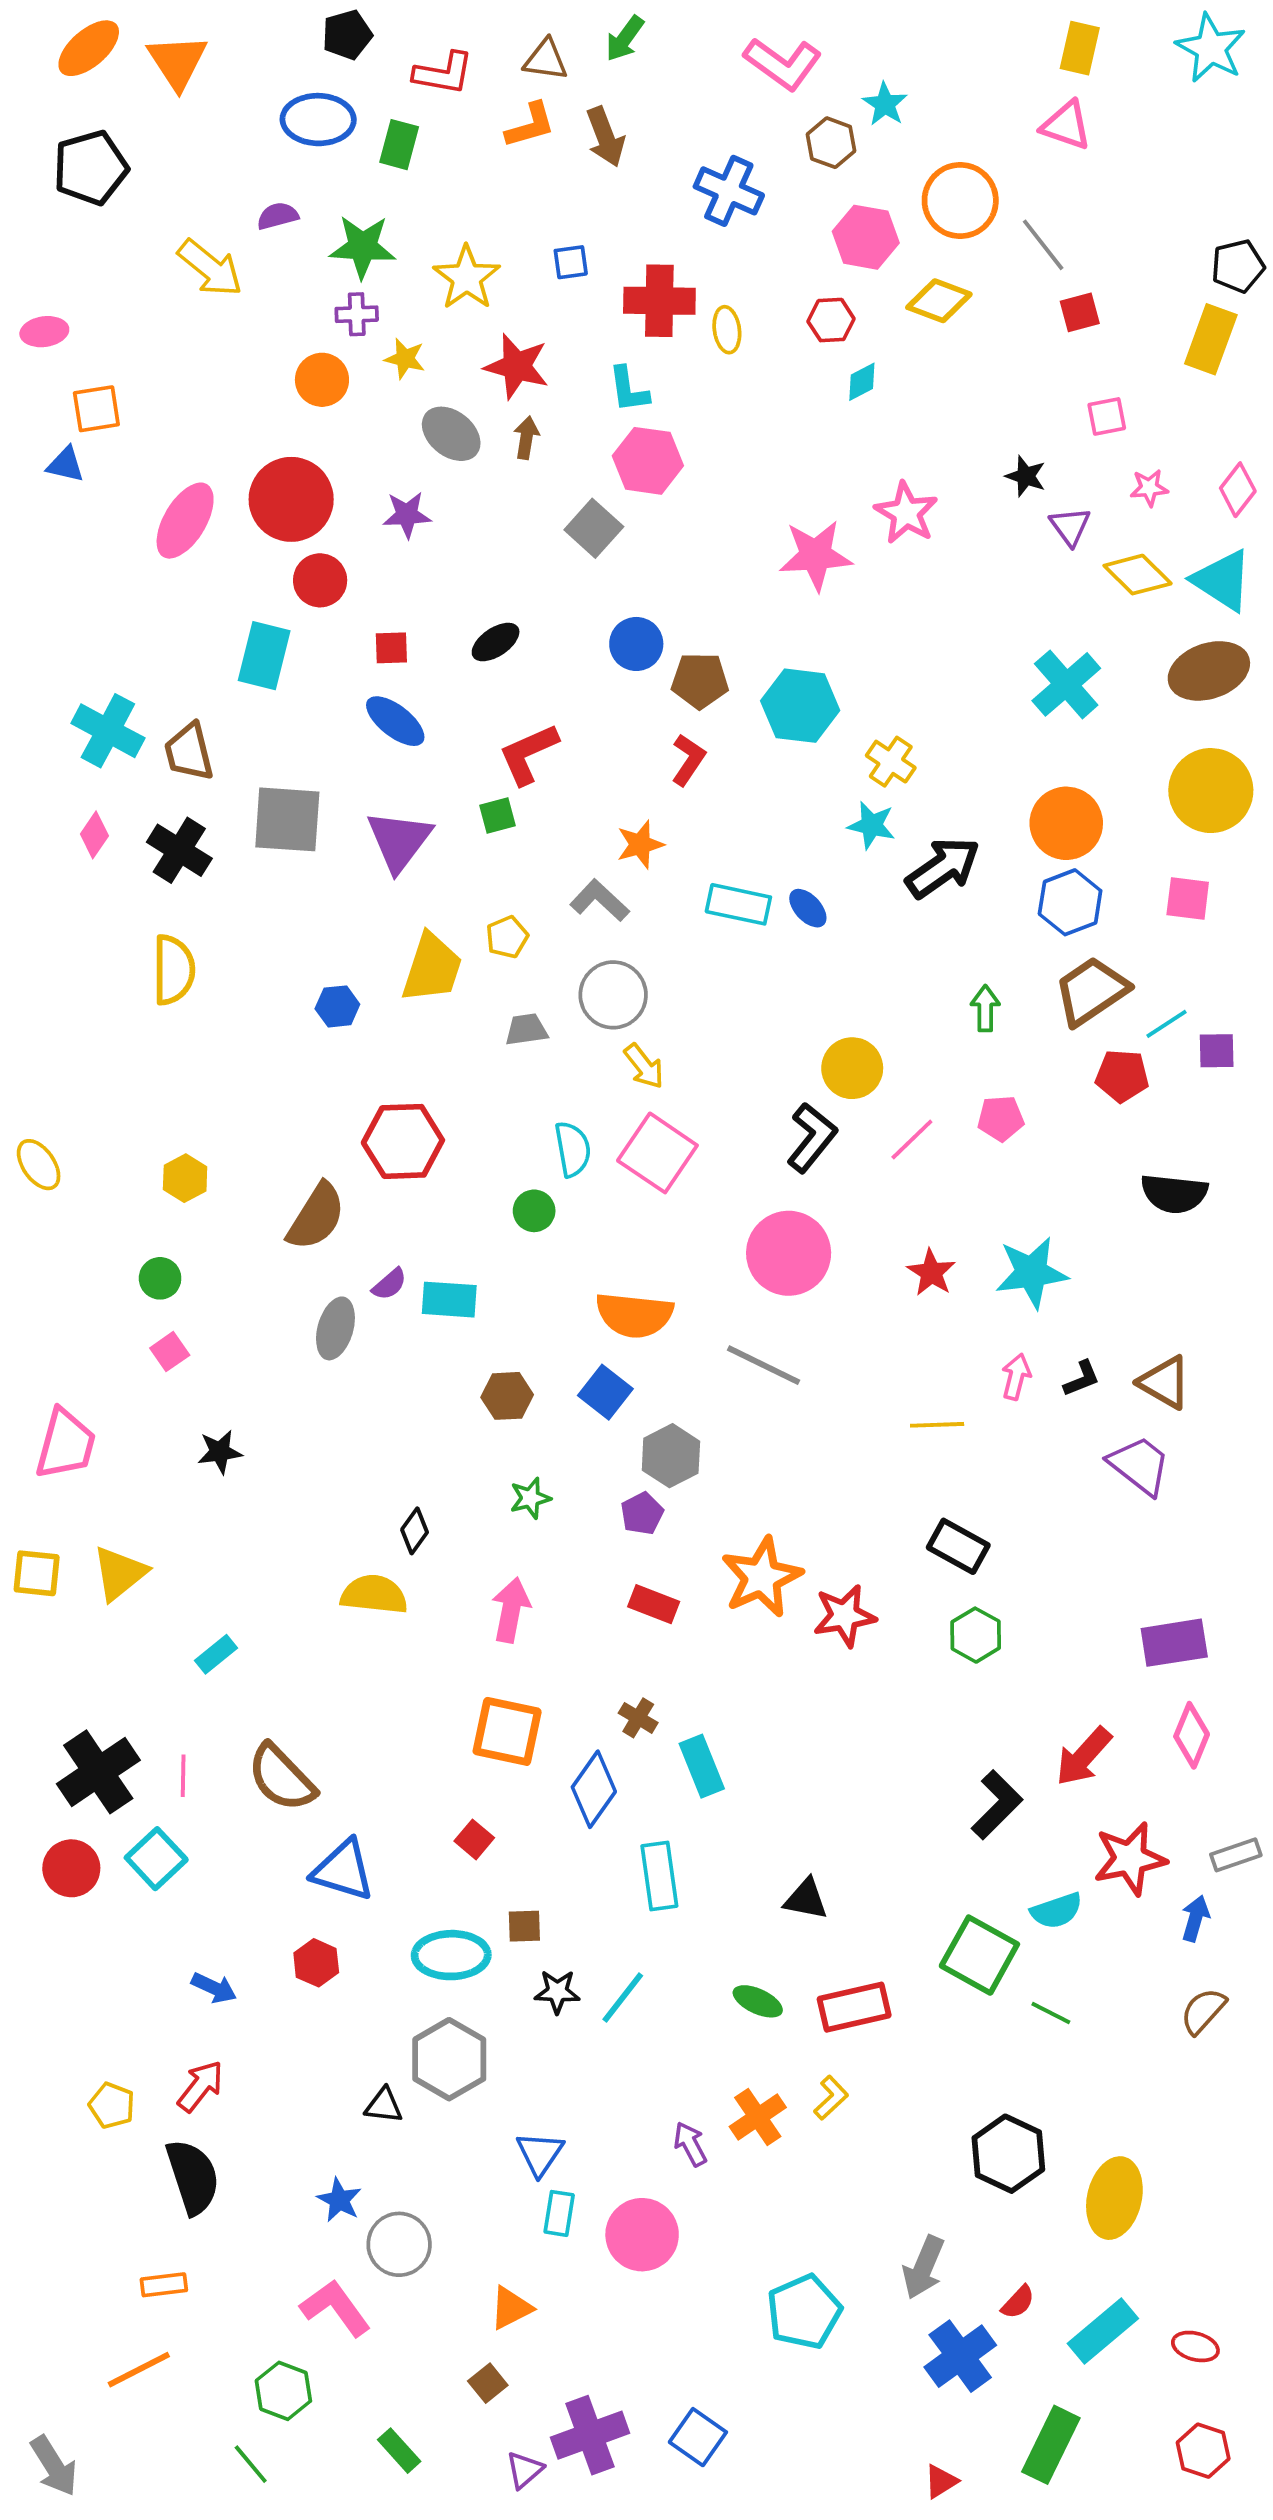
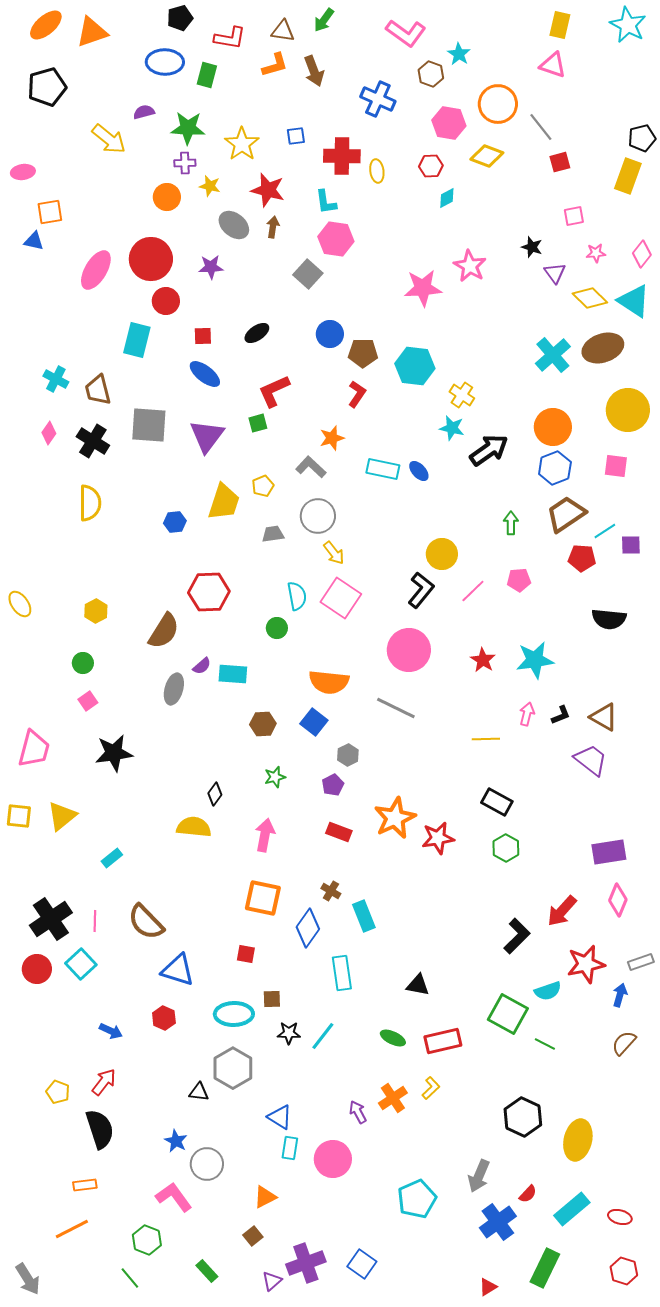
orange triangle: (177, 62) -> (92, 32), turned 44
brown ellipse: (1209, 671) -> (603, 348), moved
cyan cross: (108, 731) -> (56, 379), size x0.7
black star: (220, 1452) -> (114, 753), size x1.6
gray hexagon: (671, 1456) -> (348, 755), size x0.7
red square: (474, 1839) -> (246, 954), turned -30
blue triangle: (540, 2154) -> (280, 1117), turned -32

